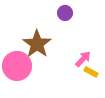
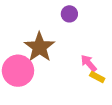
pink arrow: (83, 59) -> (89, 63), turned -84

